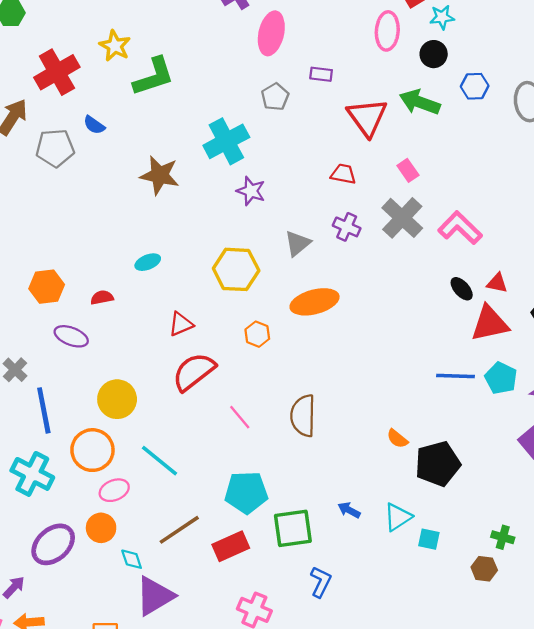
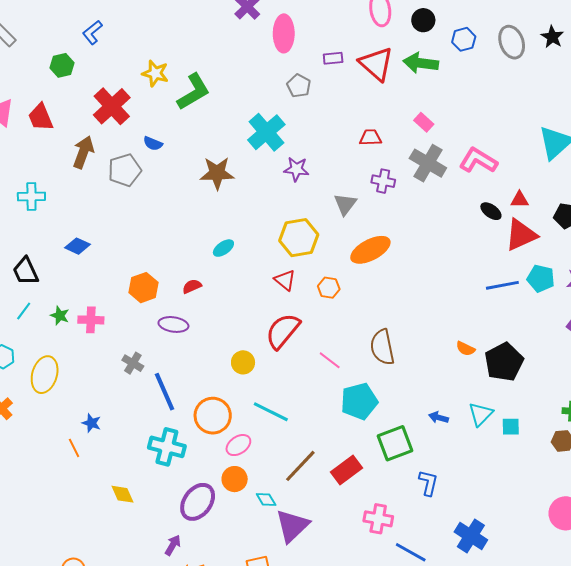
red triangle: (367, 117) -> (376, 64), moved
red triangle: (181, 324) -> (285, 280), moved, turned -45
yellow circle: (117, 399) -> (243, 362), moved, size x0.7
cyan pentagon: (246, 492) -> (359, 401), moved

